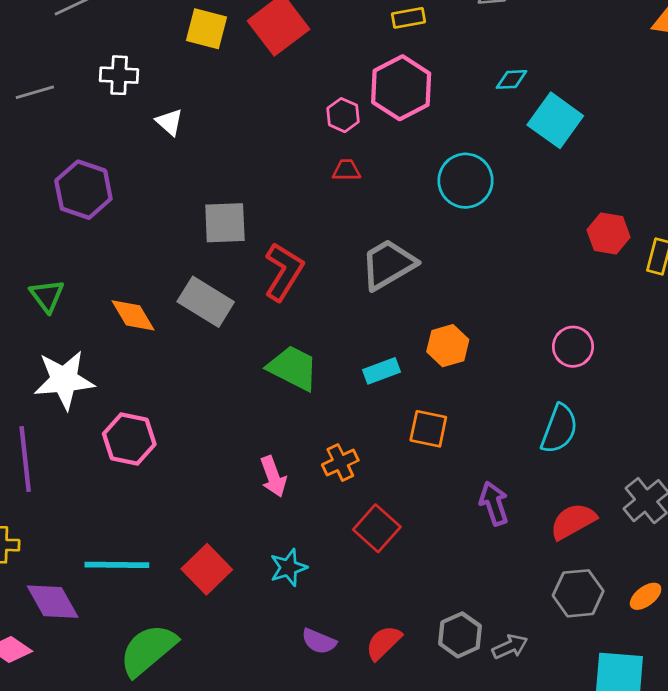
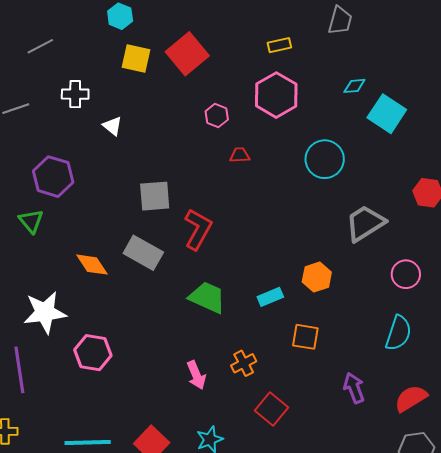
pink hexagon: (343, 115) -> (217, 116), moved
gray trapezoid: (388, 264) -> (365, 223), moved
green triangle: (47, 296) -> (31, 221), moved

